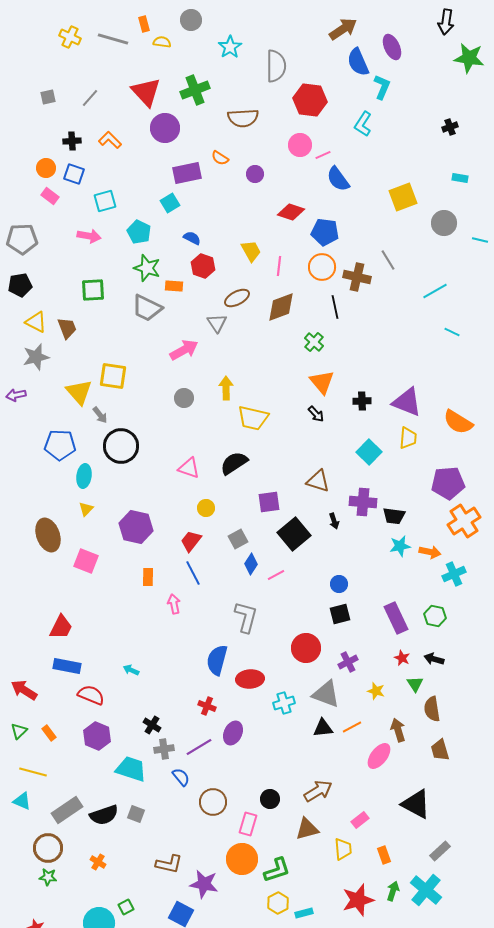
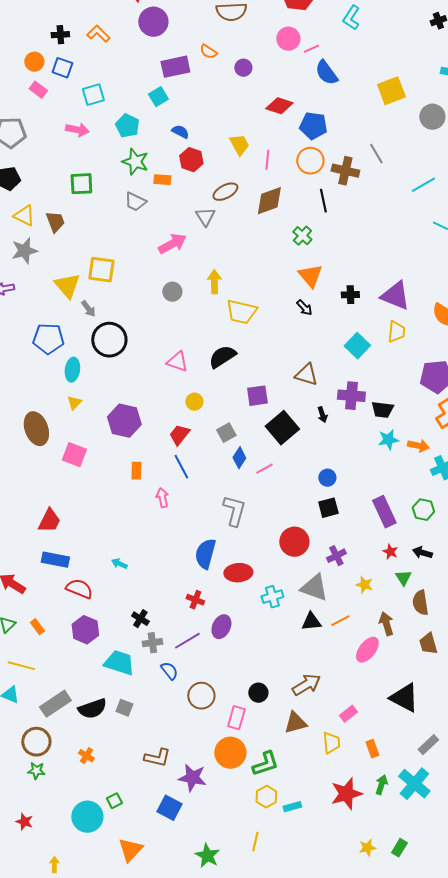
gray trapezoid: (147, 308) -> (135, 202), size x0.7

